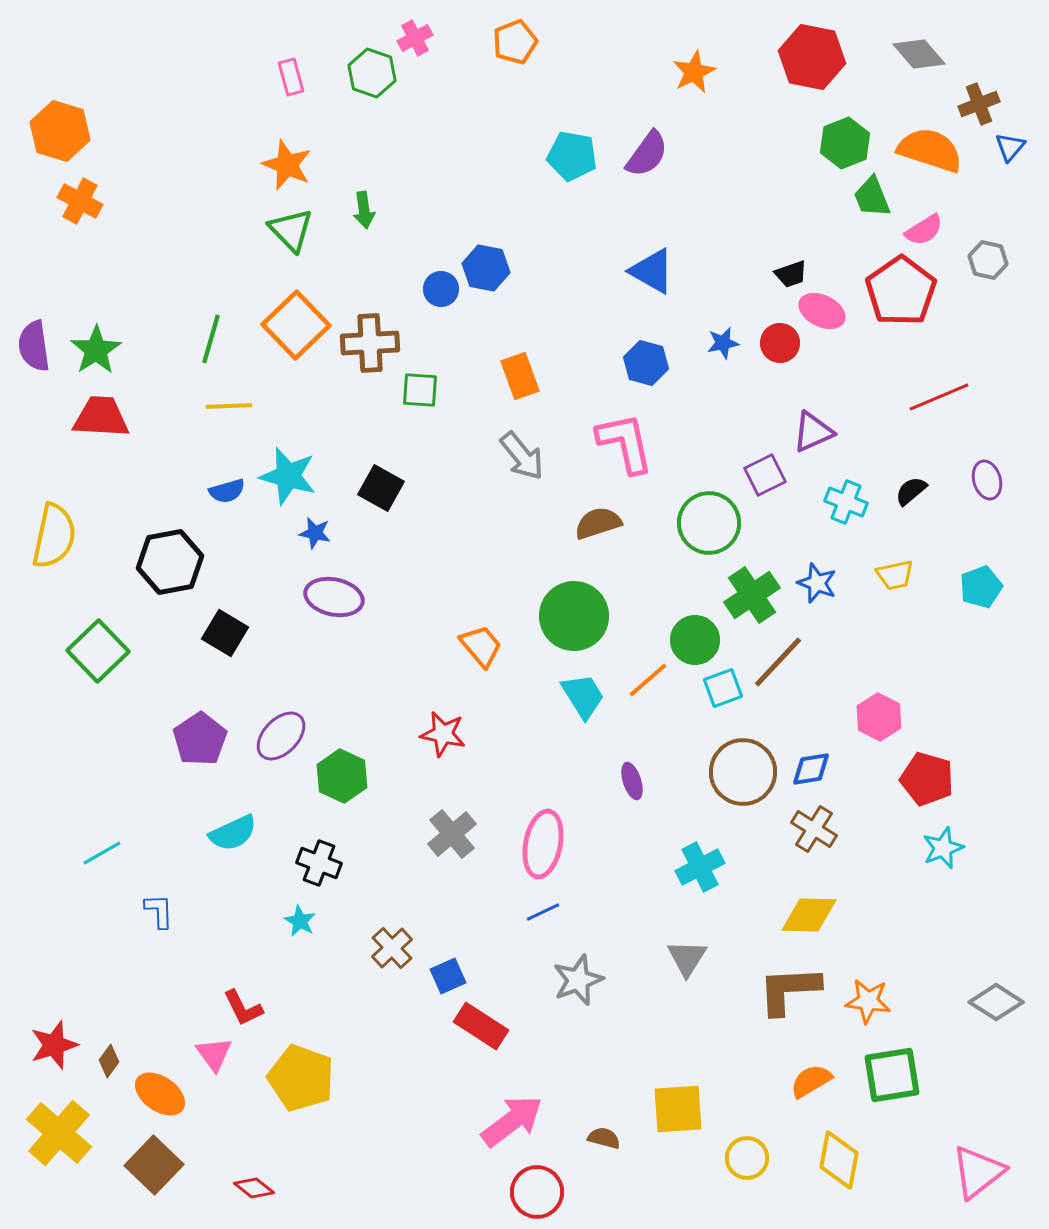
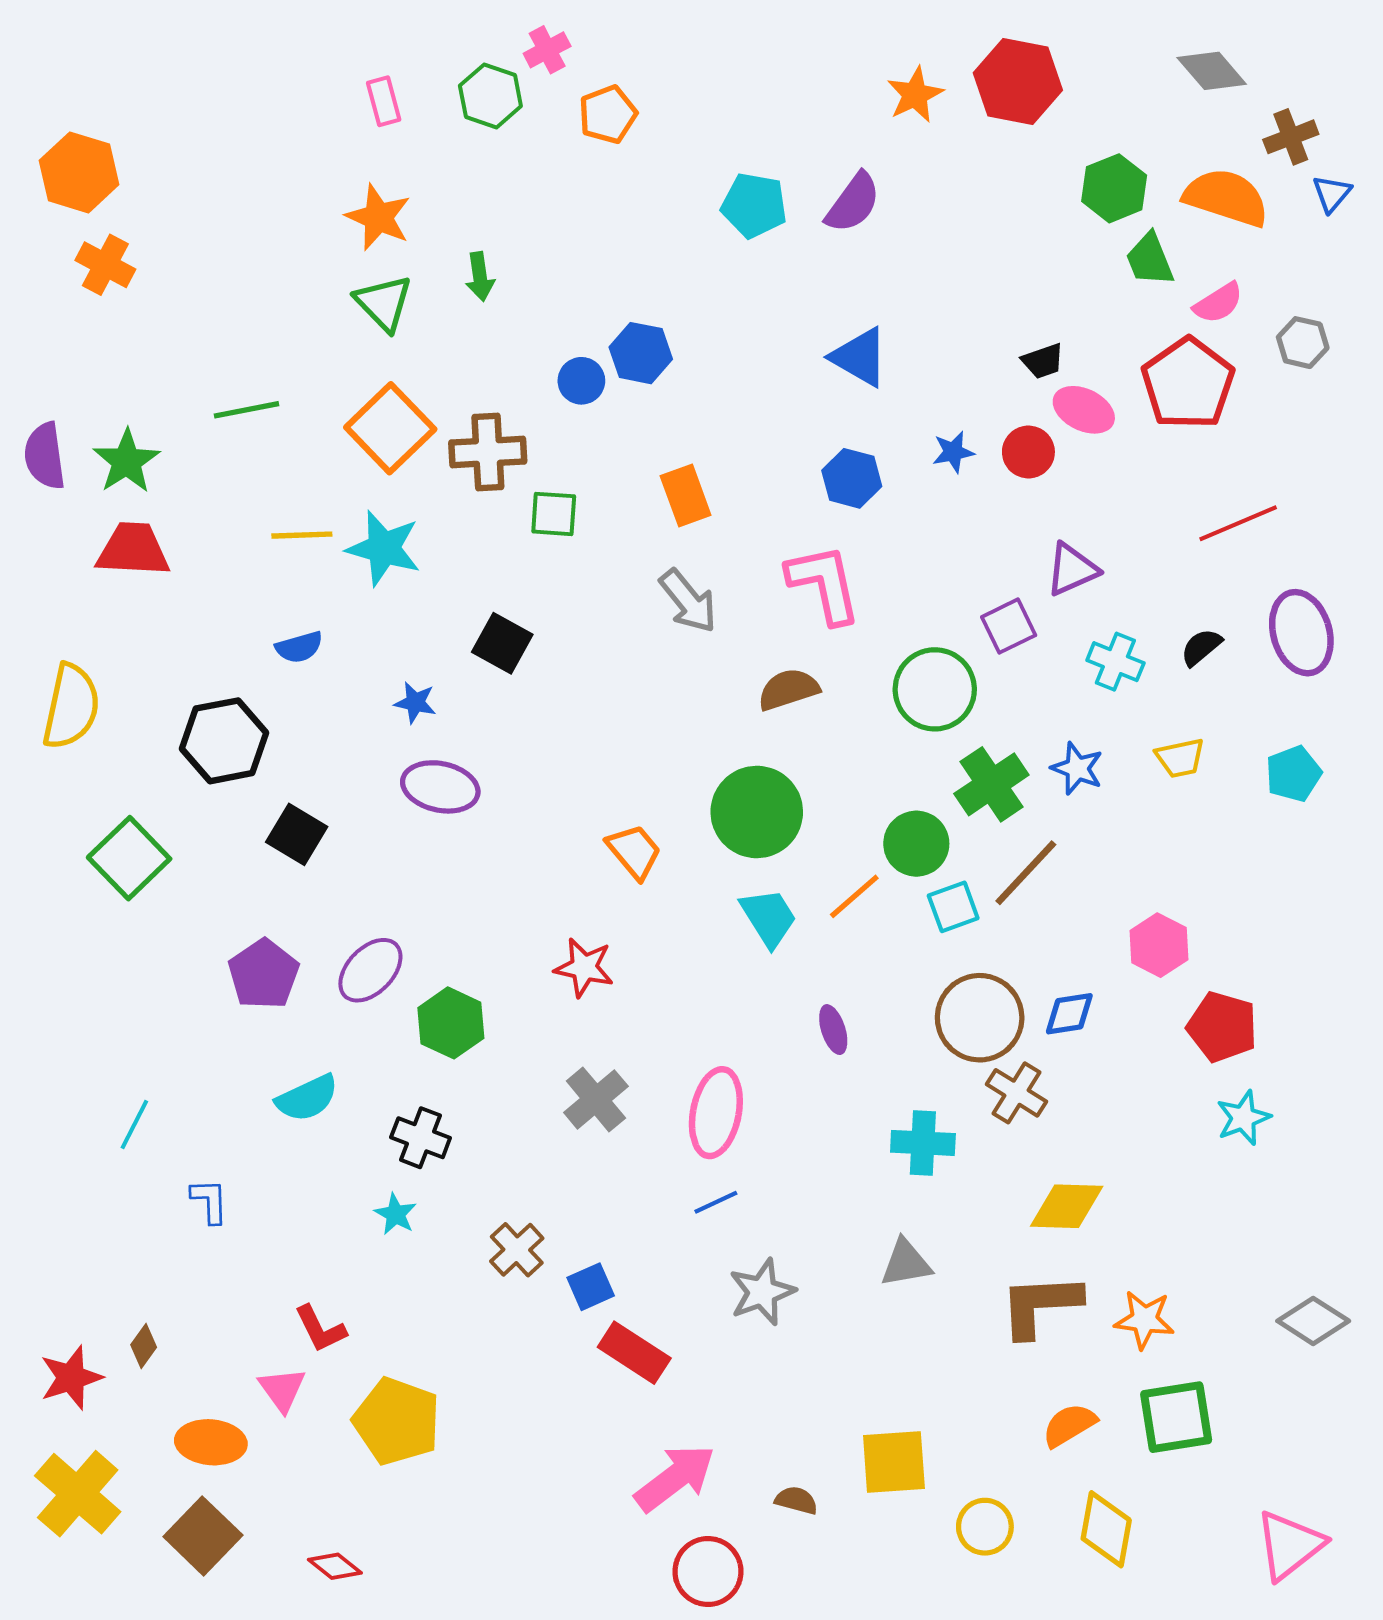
orange pentagon: (515, 42) -> (608, 114), moved
red hexagon: (812, 57) -> (1018, 81), moved
green line: (211, 339) -> (246, 410), moved, turned 63
cyan star: (288, 476) -> (384, 548), moved
purple ellipse: (987, 480) -> (1301, 633), size x1.6
brown cross: (814, 829) -> (1017, 1093), moved
cyan line: (102, 853) -> (134, 1124), turned -33
cyan cross: (700, 867) -> (923, 1143), turned 30
gray triangle: (687, 958) -> (906, 1263), turned 48
brown diamond: (109, 1061) -> (144, 1346), moved
orange ellipse: (160, 1094) -> (211, 1442), turned -30

